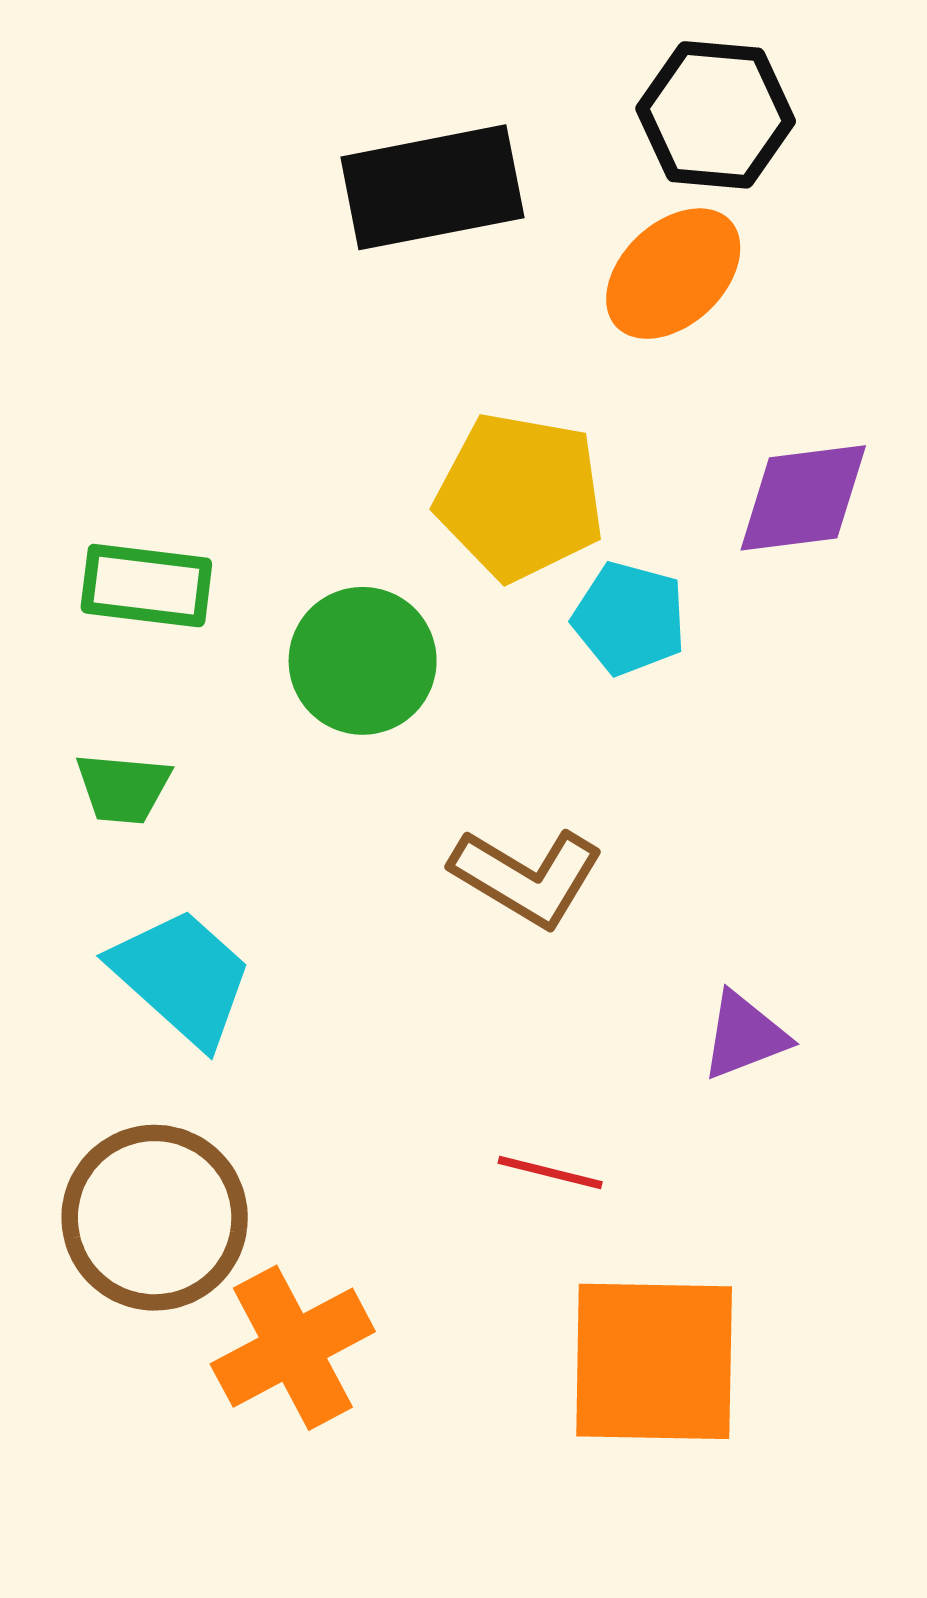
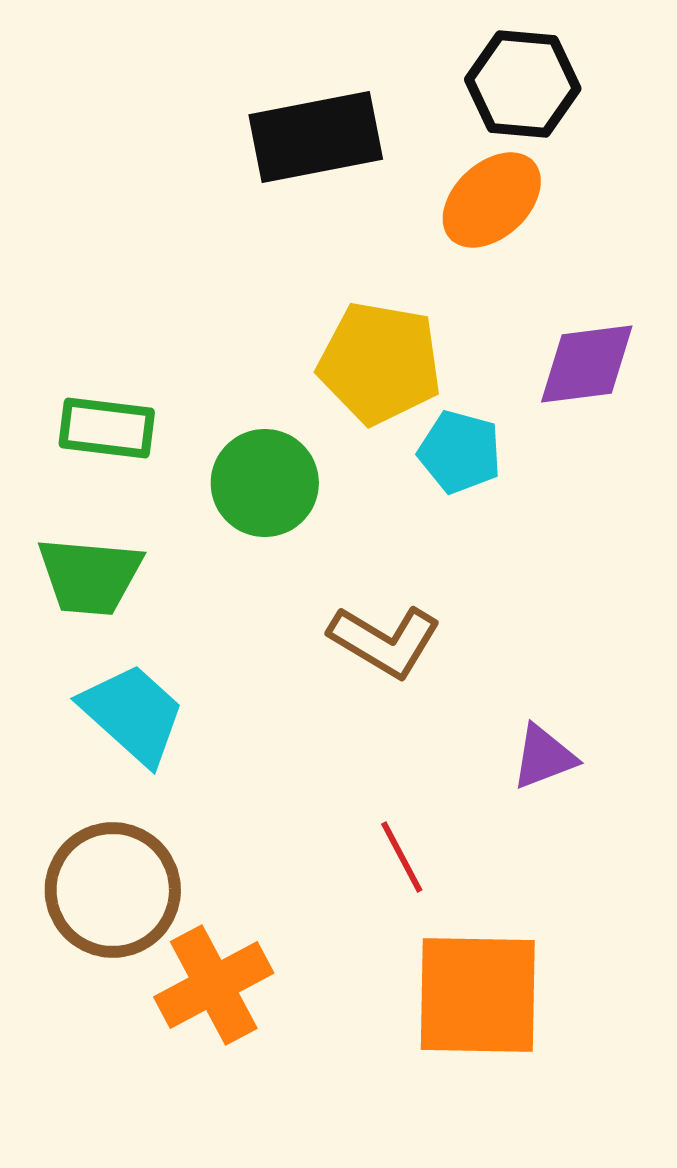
green trapezoid: (123, 788) -> (90, 576), size x1.5
red line: (550, 1173) -> (402, 857), turned 48

